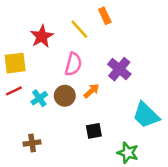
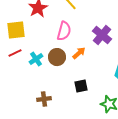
brown cross: (32, 143) -> (44, 99), moved

